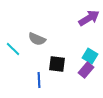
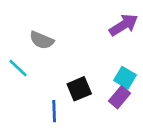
gray semicircle: (37, 39) -> (42, 40), moved
black square: (57, 64) -> (79, 89), turned -30

